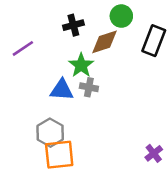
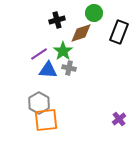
purple line: (23, 48) -> (39, 54), moved

